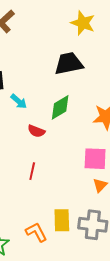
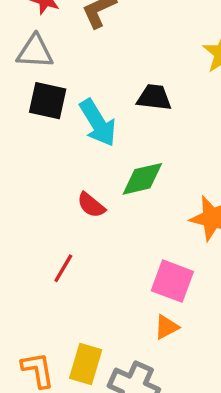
black trapezoid: (69, 64) -> (154, 97), moved, size x0.7
cyan arrow: (19, 101) -> (98, 123), moved, size x1.6

